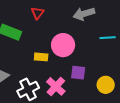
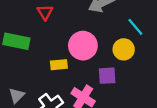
cyan line: (108, 38) -> (135, 27), turned 63
yellow circle: (106, 85) -> (124, 49), moved

